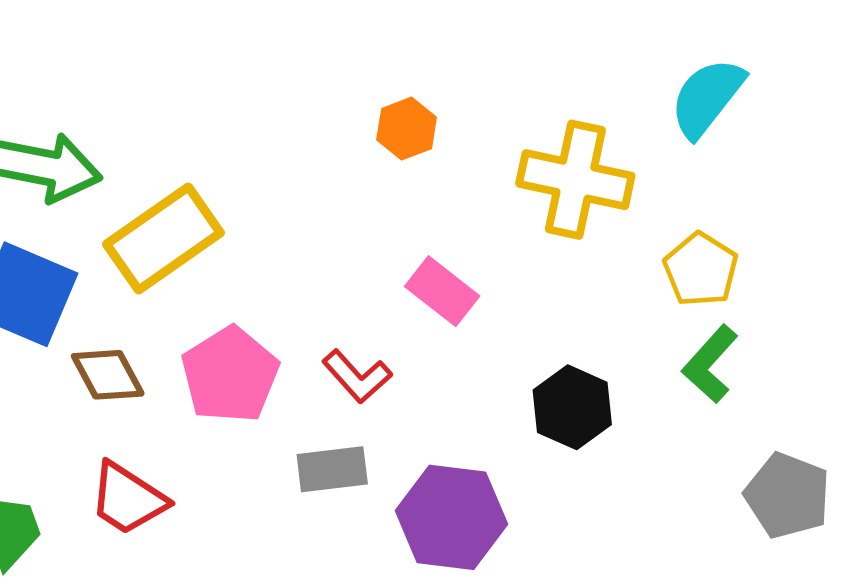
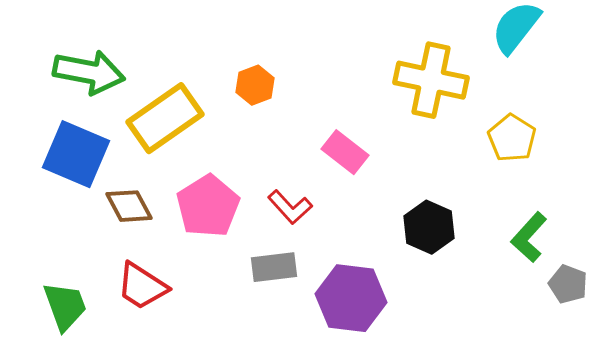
orange hexagon: (407, 129) -> (255, 85), moved
green L-shape: (710, 364) -> (529, 237), moved
gray pentagon: (788, 496) -> (568, 284), size x0.7

